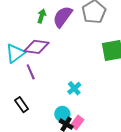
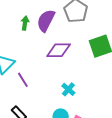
purple diamond: (37, 47) -> (59, 50), moved

